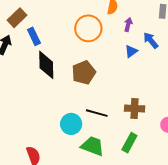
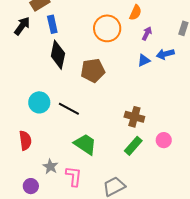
blue arrow: (151, 40) -> (165, 54), turned -78
black line: (97, 113) -> (69, 109), moved
cyan circle: (71, 124) -> (39, 102), moved
green rectangle: (129, 143) -> (133, 146), moved

